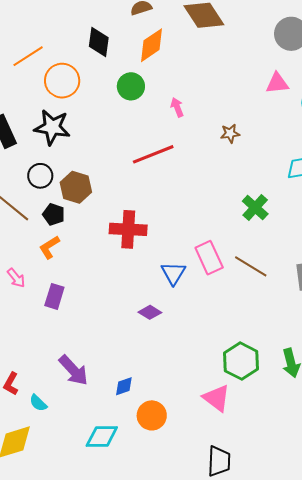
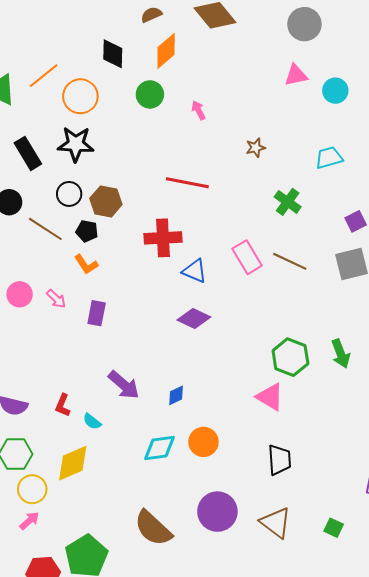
brown star: (230, 133) -> (256, 148), moved
red line: (153, 154) -> (187, 183), moved, turned 39
orange L-shape: (49, 247) -> (86, 264), turned -85
blue triangle: (173, 273) -> (195, 271), moved, turned -32
purple diamond: (150, 312) -> (194, 318), size x1.4
orange circle: (152, 415) -> (203, 442), moved

